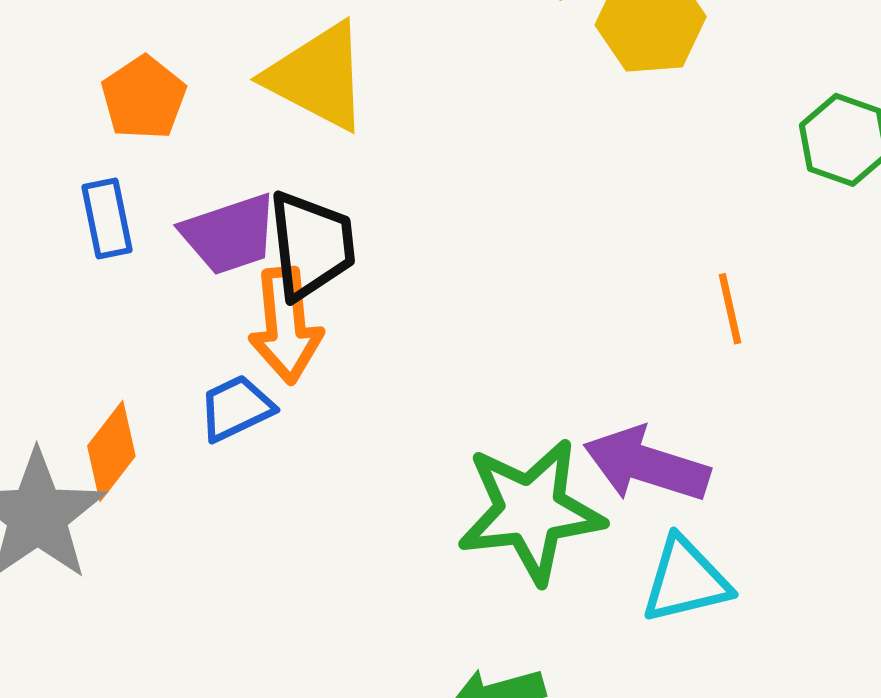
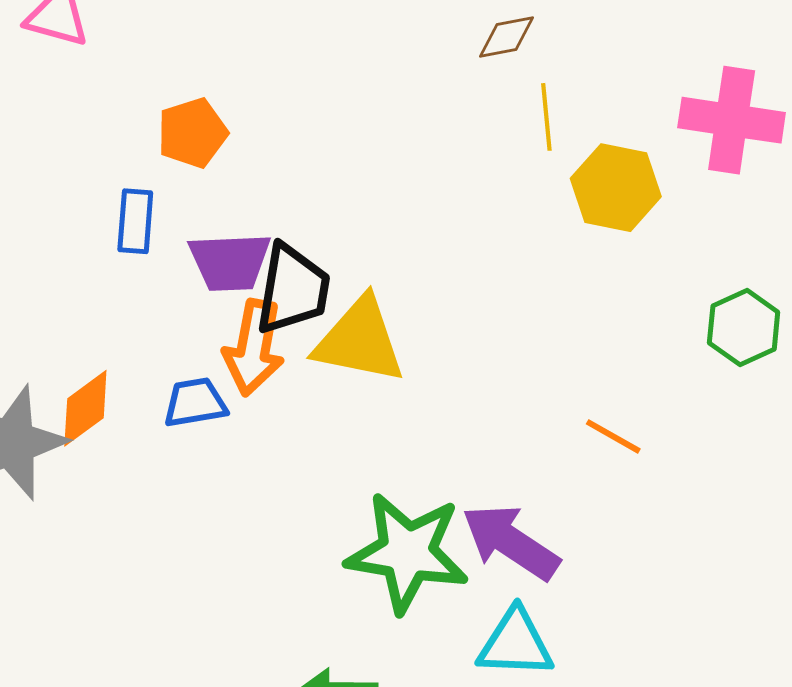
yellow triangle: (318, 77) -> (360, 340), moved, turned -32
orange line: (730, 309) -> (613, 436), turned -64

